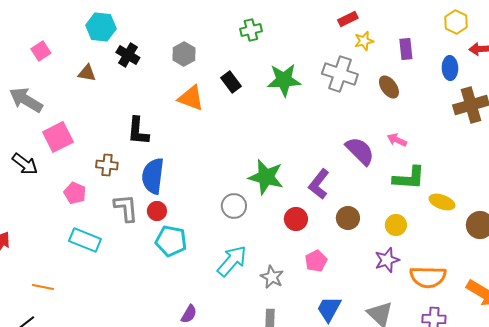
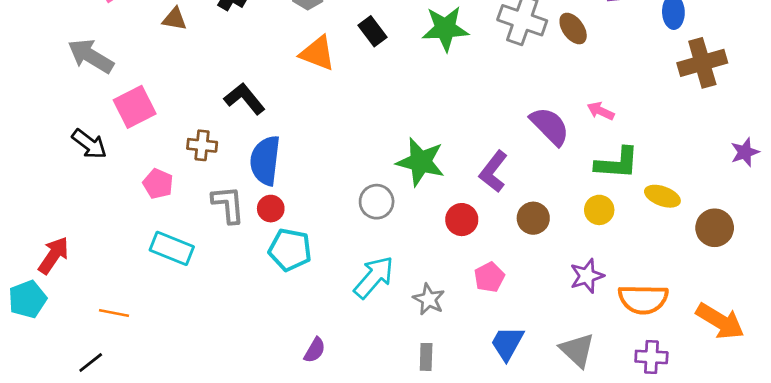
brown ellipse: (389, 87) -> (573, 29), moved
black L-shape: (138, 131) -> (245, 99), turned 136
yellow circle: (396, 225) -> (599, 210), moved

